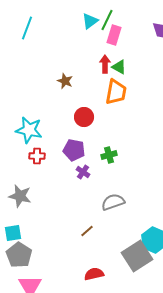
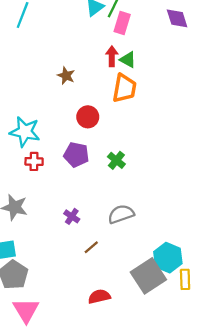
green cross: (109, 155) -> (116, 160), turned -35
purple cross: (83, 172) -> (72, 216), moved

